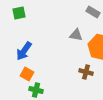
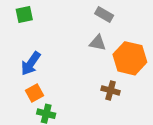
gray rectangle: (93, 12) -> (104, 14), moved
orange square: (27, 74) -> (35, 93), turned 32

